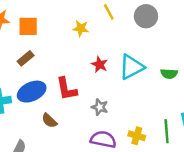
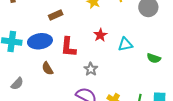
brown rectangle: (26, 58) -> (56, 15), moved
cyan triangle: (132, 67) -> (125, 44), size x0.7

